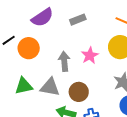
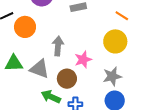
pink star: (90, 55) -> (83, 60), moved

